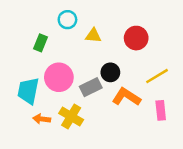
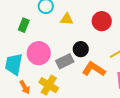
orange arrow: (42, 119) -> (25, 87), turned -128

